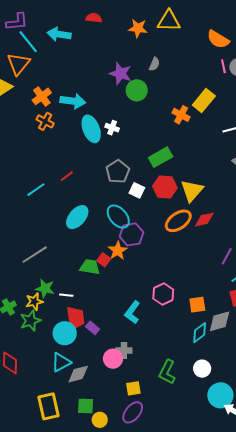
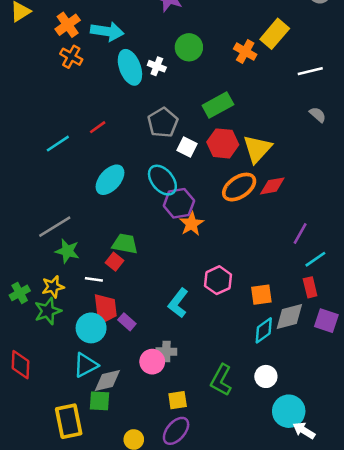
green circle: (137, 90) -> (189, 47), moved
orange star: (118, 251) -> (192, 224), moved
red square: (104, 260) -> (115, 262), moved
green star: (45, 288) -> (67, 251), moved
green square: (86, 406) -> (100, 401), moved

